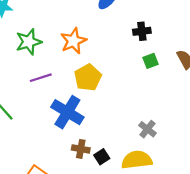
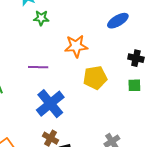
green star: (29, 42) -> (41, 18), moved, size x0.7
yellow pentagon: (88, 78) -> (95, 78), moved

